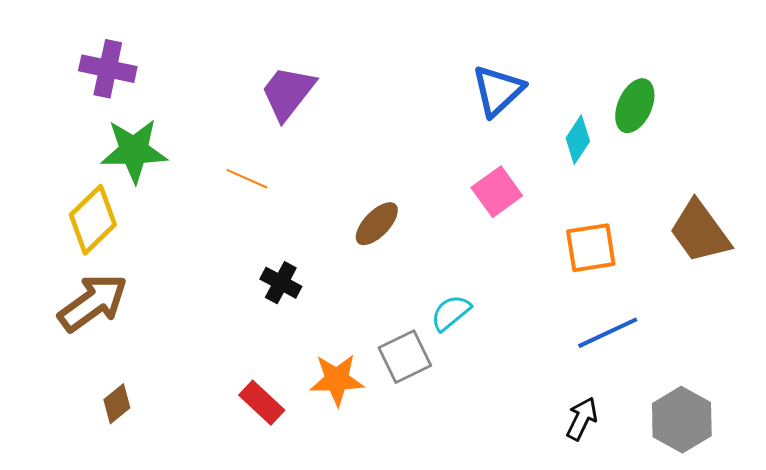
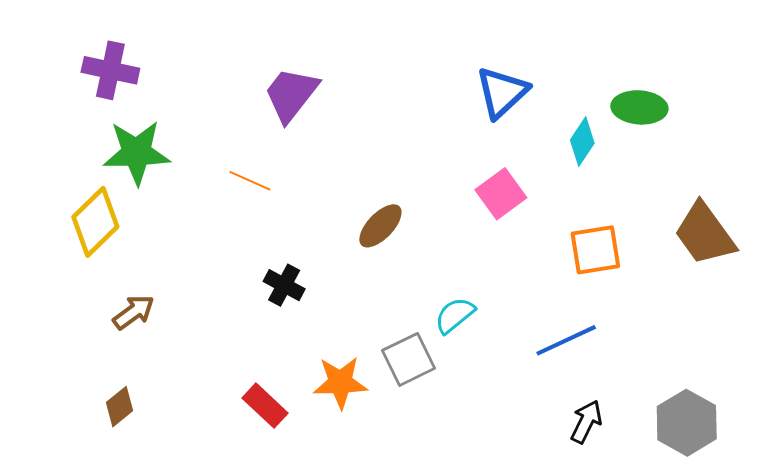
green ellipse: (635, 106) -> (639, 107), turned 70
brown arrow: (93, 303) -> (134, 312), moved, size x0.6
blue line: (608, 333) -> (566, 340), moved

